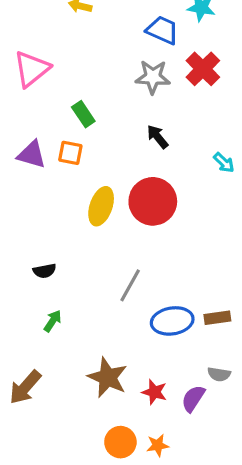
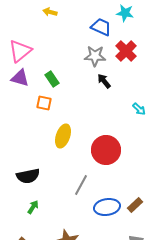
black arrow: (158, 137) -> (104, 81), moved
purple triangle: (32, 155) -> (20, 78), moved
red circle: (153, 201) -> (106, 150), moved
black semicircle: (45, 271) -> (28, 176), size x1.6
brown rectangle: (217, 318) -> (135, 205), turned -35

